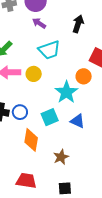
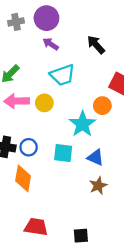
black arrow: (78, 24) -> (96, 45), turned -60
cyan square: (50, 117) -> (63, 153), turned 30
orange diamond: (31, 140) -> (23, 178), moved
brown star: (61, 157) -> (98, 186), moved

